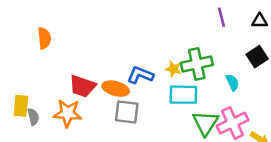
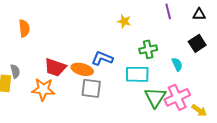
green cross: (197, 64) -> (148, 49), size x0.7
yellow star: (173, 69) -> (124, 21), moved
gray semicircle: (33, 117) -> (15, 71), moved

